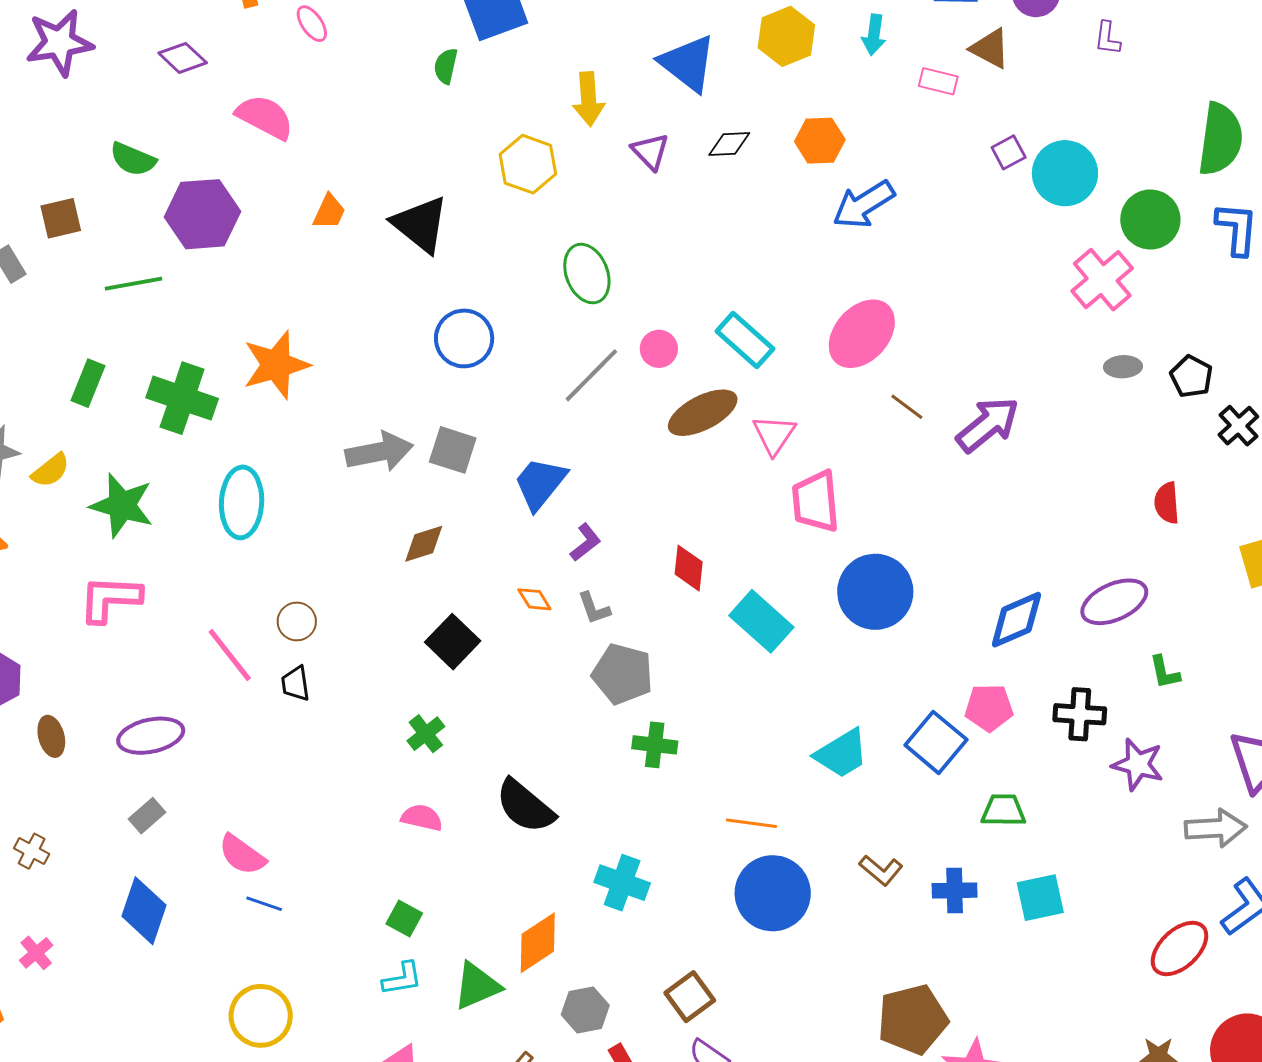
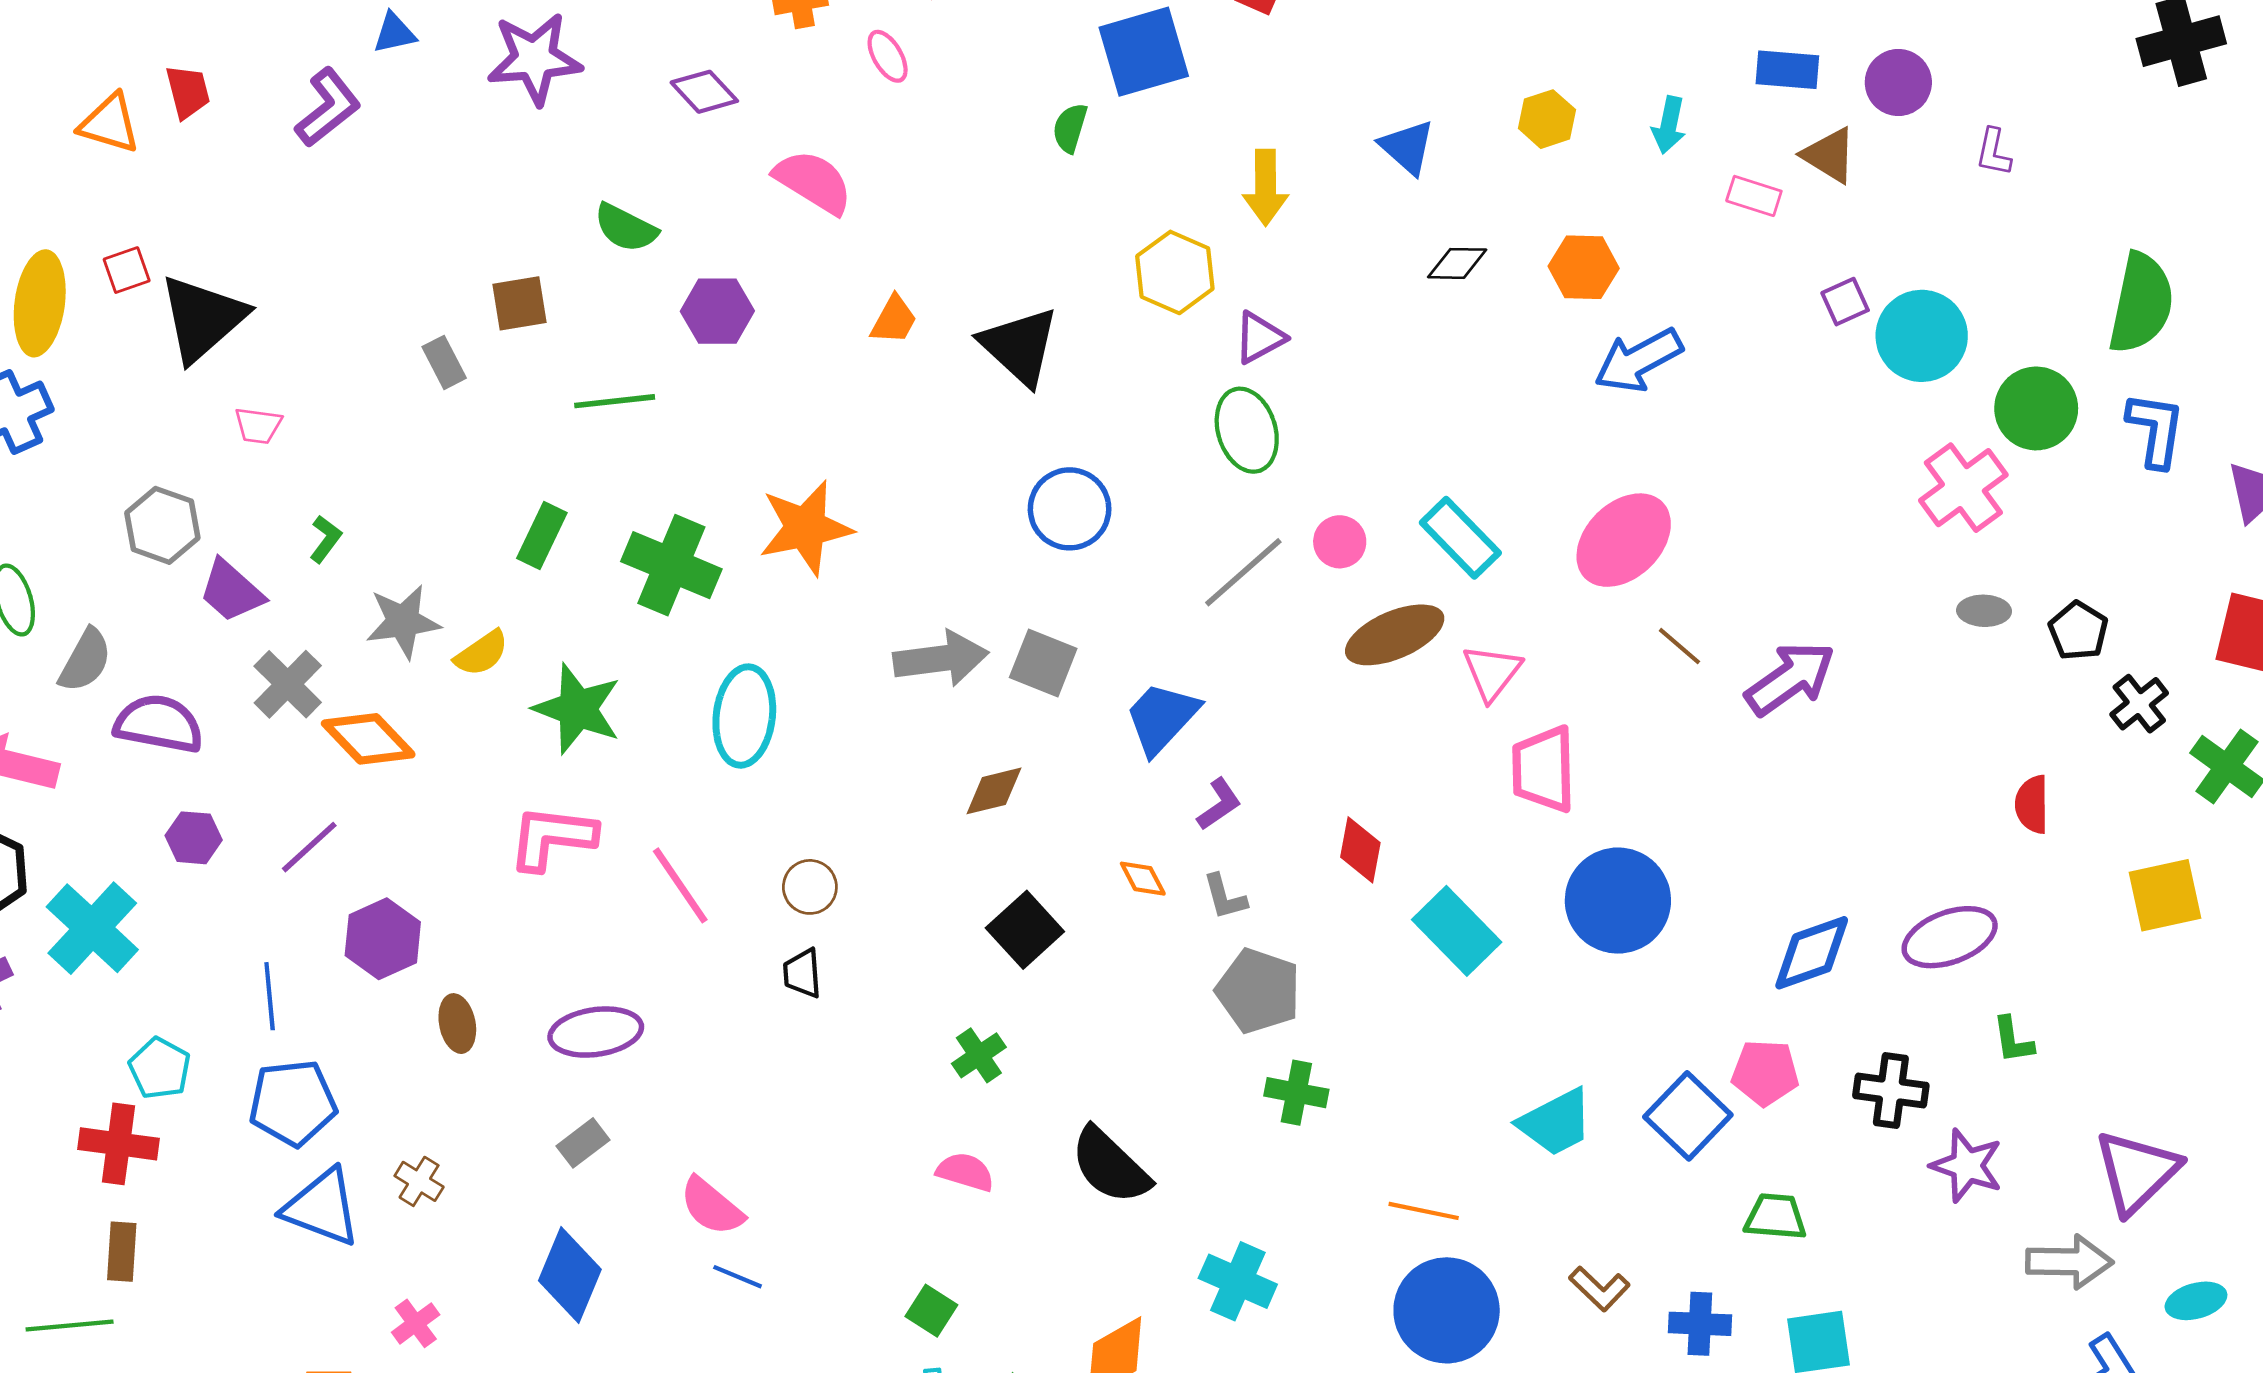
yellow hexagon: (786, 36) -> (1547, 119), size x0.7
blue triangle: (688, 63) -> (1407, 147), size x0.7
purple triangle: (650, 151) -> (1259, 338), moved, turned 42
purple hexagon: (203, 214) -> (717, 311), size x0.7
pink line: (230, 655) -> (680, 885), moved

